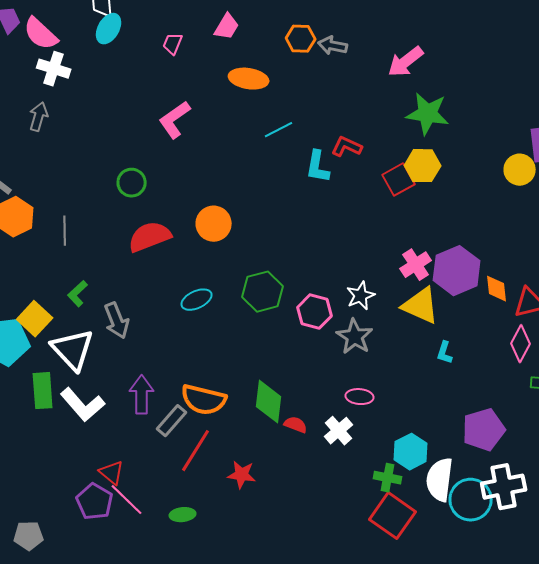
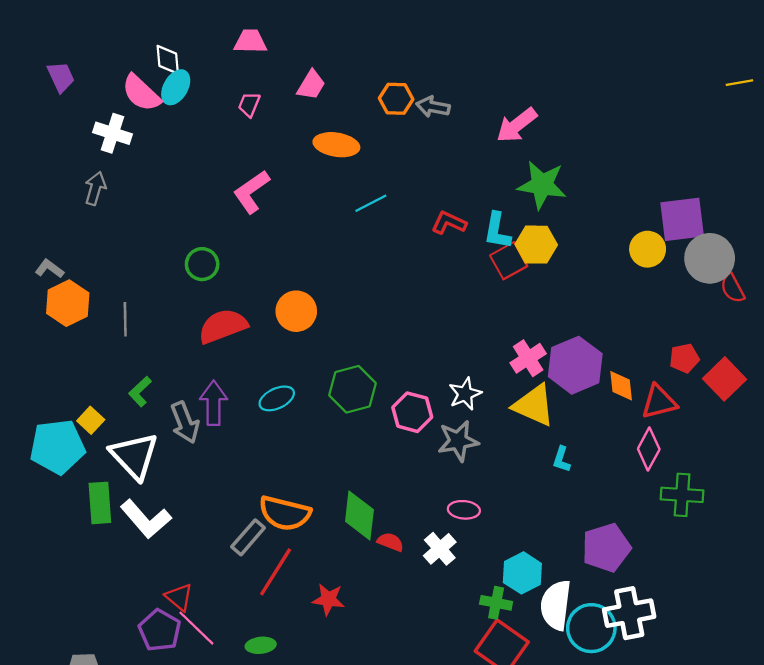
pink semicircle: (41, 34) -> (141, 93), moved
cyan L-shape: (318, 167) -> (497, 231), moved
yellow square: (35, 319) -> (91, 420), size x0.7
gray star: (355, 337) -> (458, 441), turned 30
purple arrow: (142, 395) -> (214, 403), moved

